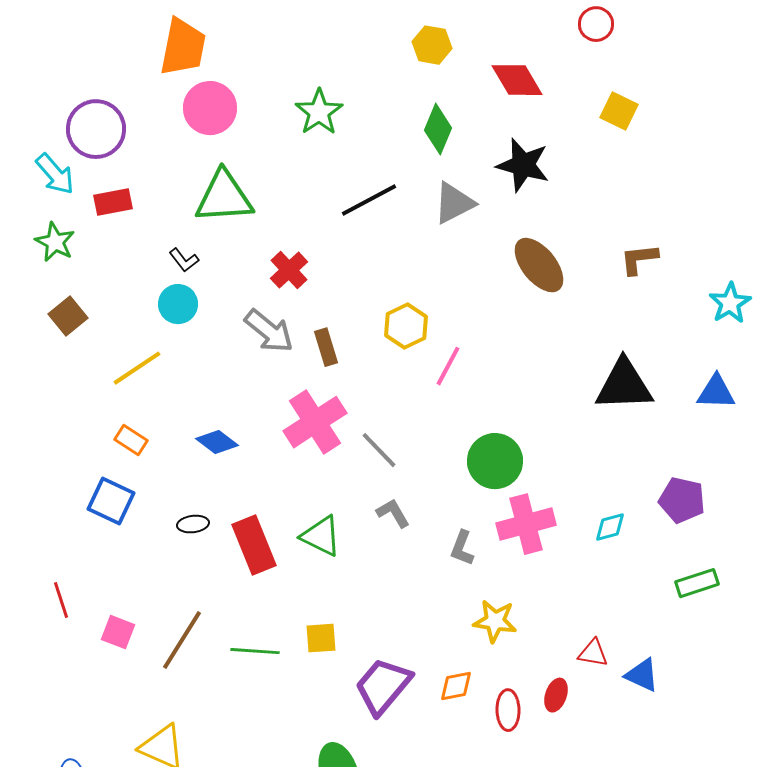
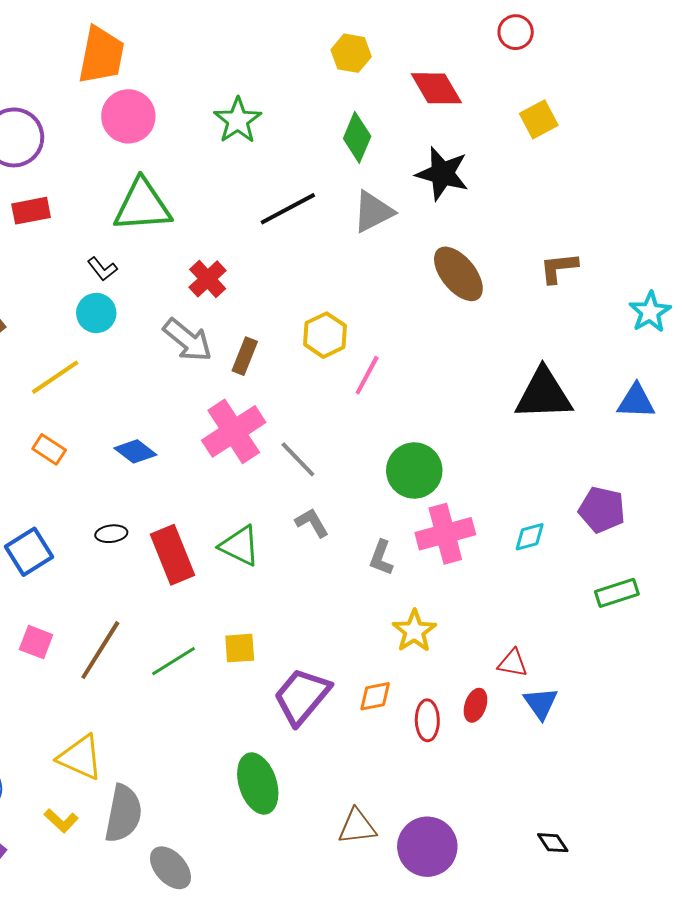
yellow square: (619, 111) -> (539, 119), turned 36
brown rectangle: (326, 347) -> (245, 356), turned 39
blue square: (111, 501) -> (29, 552), moved, turned 33
yellow star: (495, 621) -> (414, 631), turned 30
green line: (255, 651) -> (173, 661), turned -36
blue triangle: (642, 675) -> (541, 703), moved, turned 30

